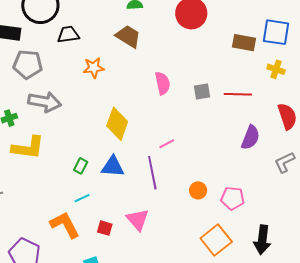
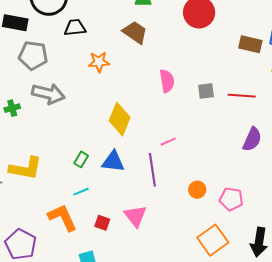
yellow L-shape: (28, 148) -> (26, 168), moved

